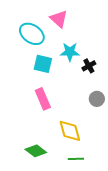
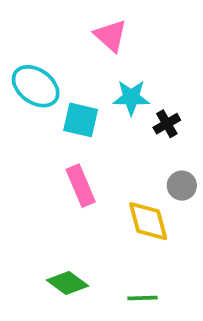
cyan ellipse: (32, 34) -> (36, 86), moved
yellow diamond: (70, 131) -> (148, 221), moved

